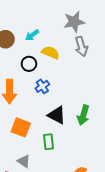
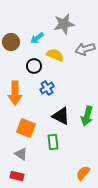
gray star: (74, 22) -> (64, 24), moved
gray arrow: (81, 46) -> (85, 49), turned 90
gray triangle: (24, 161) -> (21, 154), moved

